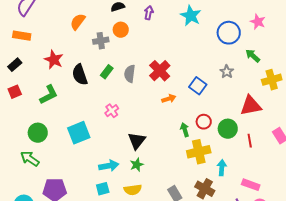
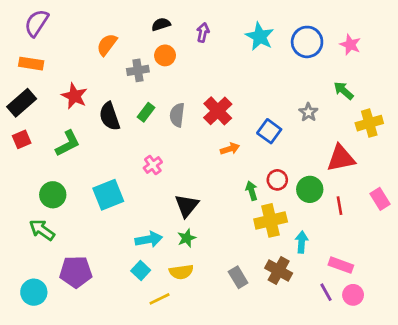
blue circle: (229, 33) -> (307, 42), moved
black rectangle: (15, 65) -> (22, 103), size x1.5
cyan square: (103, 189) -> (141, 271), turned -32

